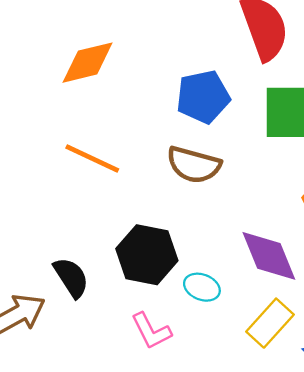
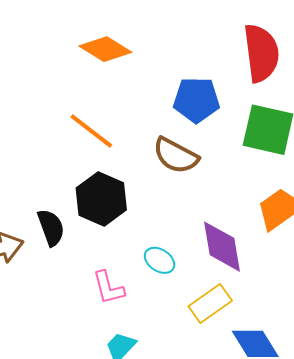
orange diamond: (88, 63) -> (105, 49), turned 33
black hexagon: (147, 255) -> (101, 199), moved

